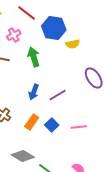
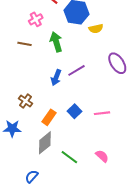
purple line: (58, 95) -> (76, 70), moved
orange rectangle: (32, 122) -> (49, 117), moved
gray diamond: (23, 156) -> (45, 143), turned -70

